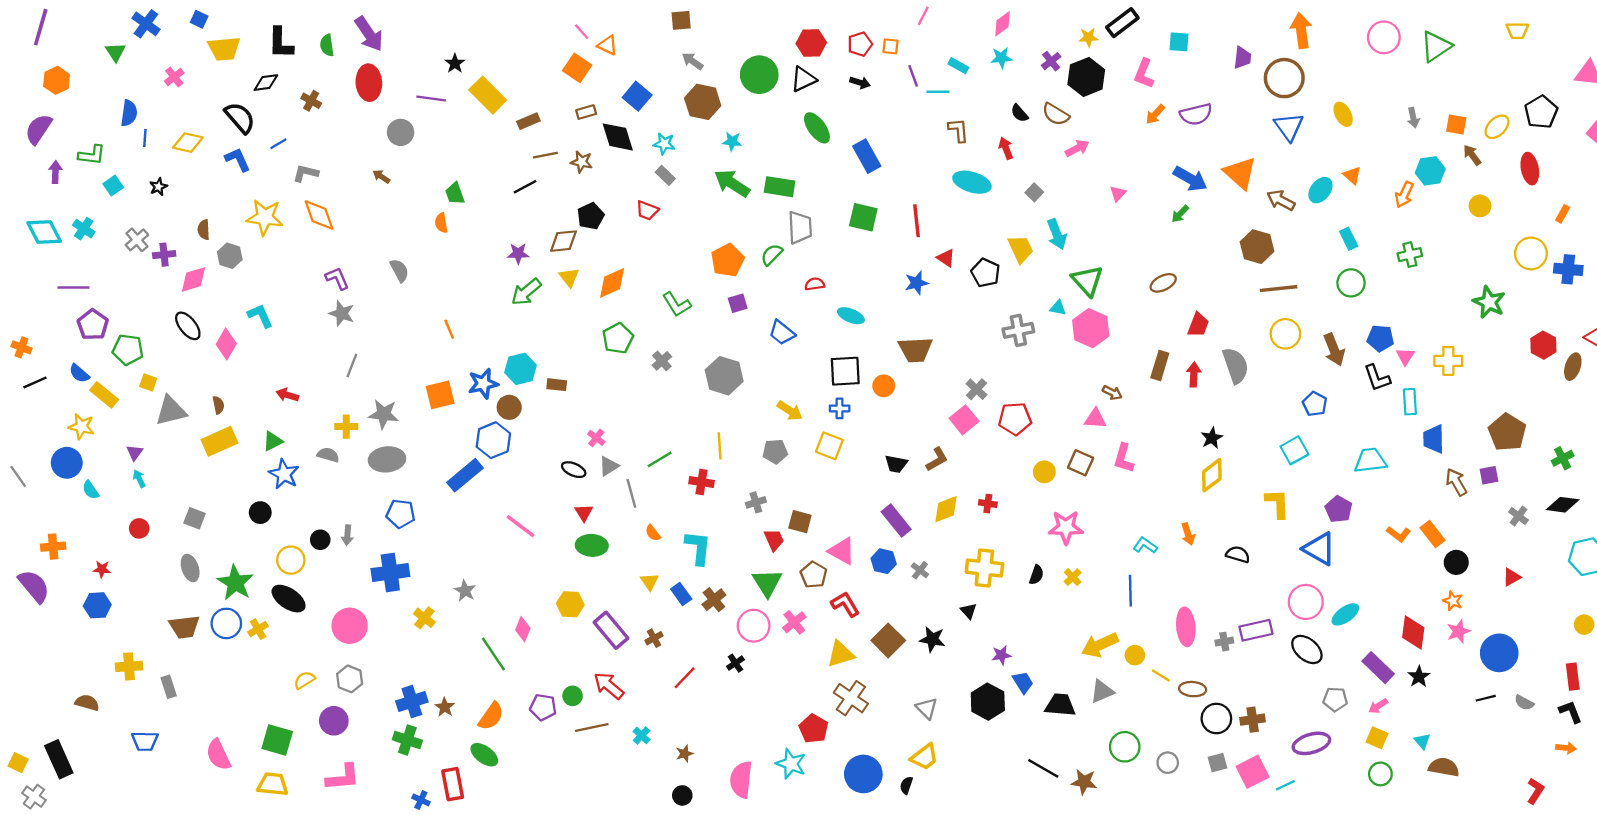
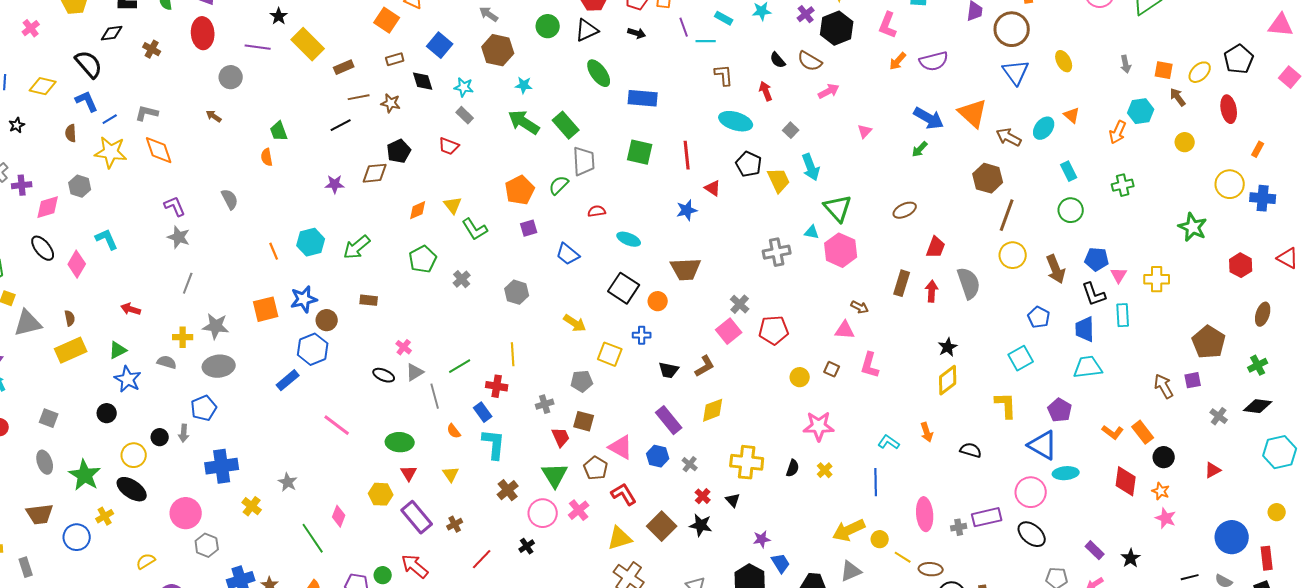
green circle: (759, 75) -> (548, 26), size x0.7
black diamond: (618, 137) -> (423, 81), size x0.7
blue line: (278, 144) -> (110, 119), moved
blue rectangle: (867, 156) -> (643, 98), turned -56
green rectangle: (780, 187) -> (566, 125), turned 40
brown semicircle: (204, 230) -> (71, 133), moved
black pentagon: (986, 273) -> (749, 164), moved
yellow triangle: (569, 277) -> (453, 205), moved
orange diamond: (612, 283) -> (418, 210), size x0.7
brown line: (1279, 289) -> (1007, 215), turned -64
green arrow: (526, 292) -> (357, 247), moved
brown ellipse: (1573, 367) -> (1263, 314), moved
cyan hexagon: (520, 369) -> (311, 242), moved
black square: (845, 371) -> (624, 288), turned 36
gray hexagon: (724, 376) -> (517, 292), size x0.7
blue cross: (840, 408) -> (642, 335), moved
blue trapezoid: (1434, 439) -> (1085, 329), moved
gray pentagon: (775, 451) -> (582, 381), moved
brown square: (1081, 463) -> (832, 369), size x0.7
blue rectangle: (465, 475) -> (288, 380), size x0.7
red cross: (988, 504) -> (703, 496), moved, turned 35
red triangle: (584, 513) -> (409, 473), moved
blue pentagon: (401, 514) -> (204, 408), moved, turned -30
blue rectangle: (681, 594) -> (483, 412), moved
cyan ellipse: (1345, 614) -> (1066, 473), moved, turned 30
blue circle: (226, 623) -> (77, 537), moved
pink star: (1459, 631) -> (1166, 518), turned -30
red diamond: (1413, 633) -> (1126, 481), moved
blue circle: (1499, 653) -> (1232, 537), moved
purple rectangle: (1378, 668) -> (1095, 550), size x0.7
gray hexagon: (350, 679) -> (207, 545), moved

